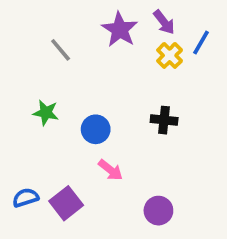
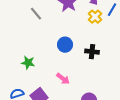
green star: (46, 113) -> (28, 63), moved
blue circle: (96, 129) -> (65, 45), moved

